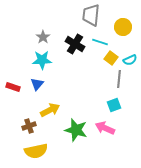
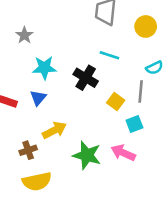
gray star: (43, 37) -> (24, 35), moved
cyan line: (100, 42) -> (109, 55), moved
black cross: (75, 44) -> (86, 78), moved
yellow square: (111, 58) -> (116, 101), moved

